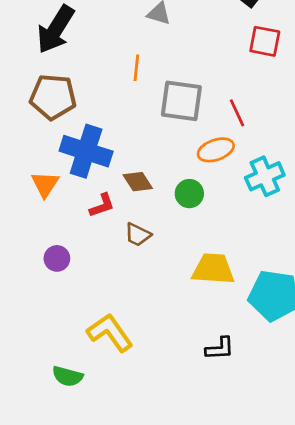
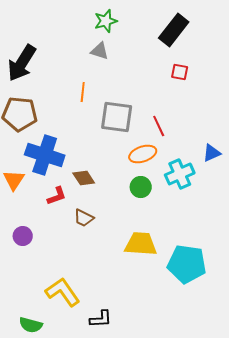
red square: (265, 41) -> (180, 72), size x0.7
green circle: (189, 194) -> (141, 187), moved
black L-shape: (220, 348) -> (101, 319), moved

